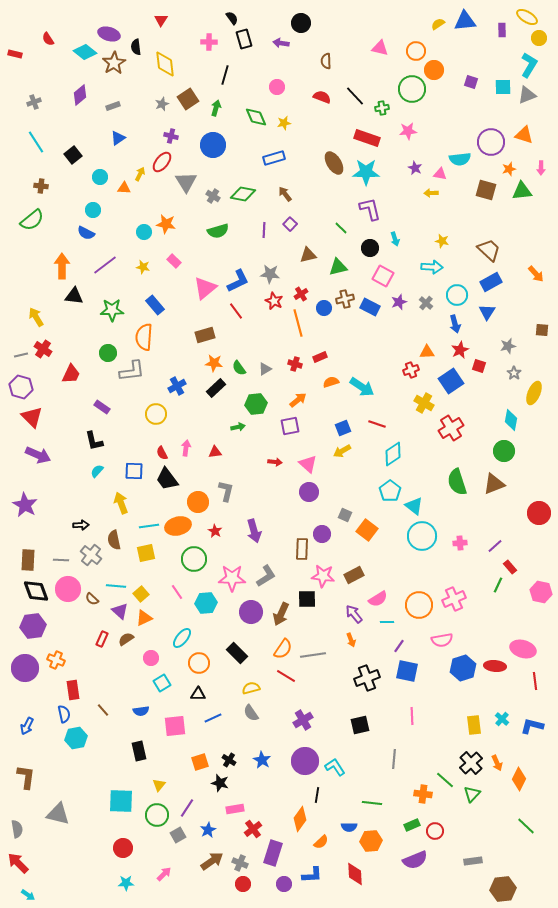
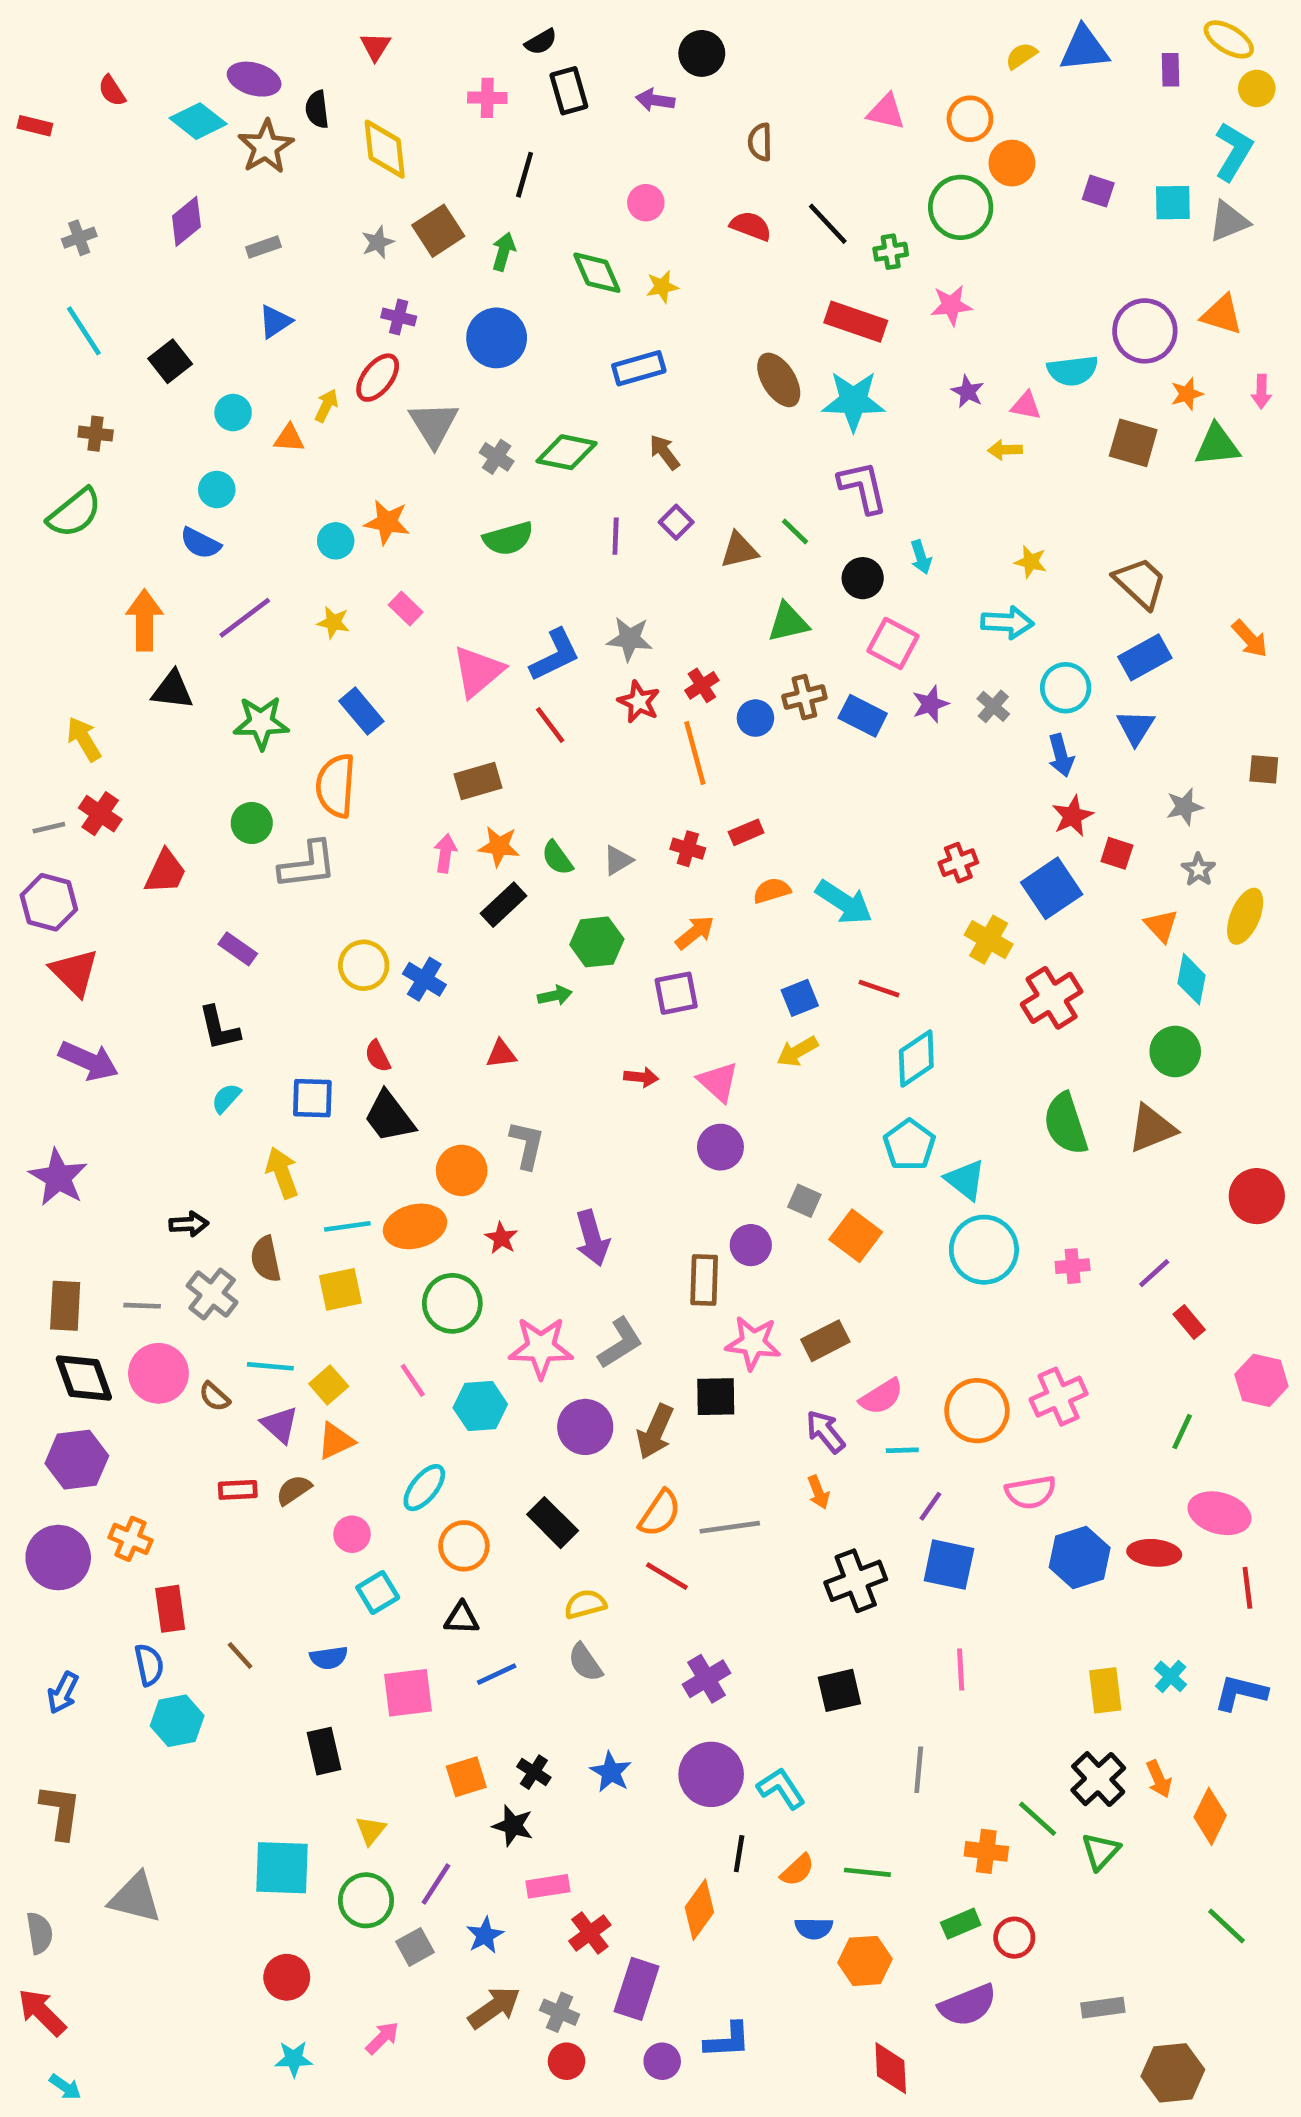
black semicircle: (232, 18) -> (541, 42), turned 96
brown triangle: (308, 255) -> (739, 550), moved
orange triangle: (427, 352) -> (1161, 926), moved, turned 49
blue cross: (177, 386) -> (424, 979), moved, turned -30
pink arrow: (186, 448) -> (445, 853), moved
green line: (498, 585) -> (1182, 1432), moved
red rectangle: (102, 639) -> (238, 1490), turned 63
orange semicircle: (321, 842) -> (797, 1870), moved
red diamond: (355, 874) -> (891, 2068), moved

